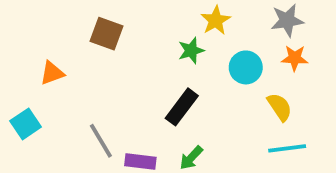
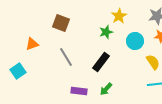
gray line: (101, 141) -> (66, 57), moved

